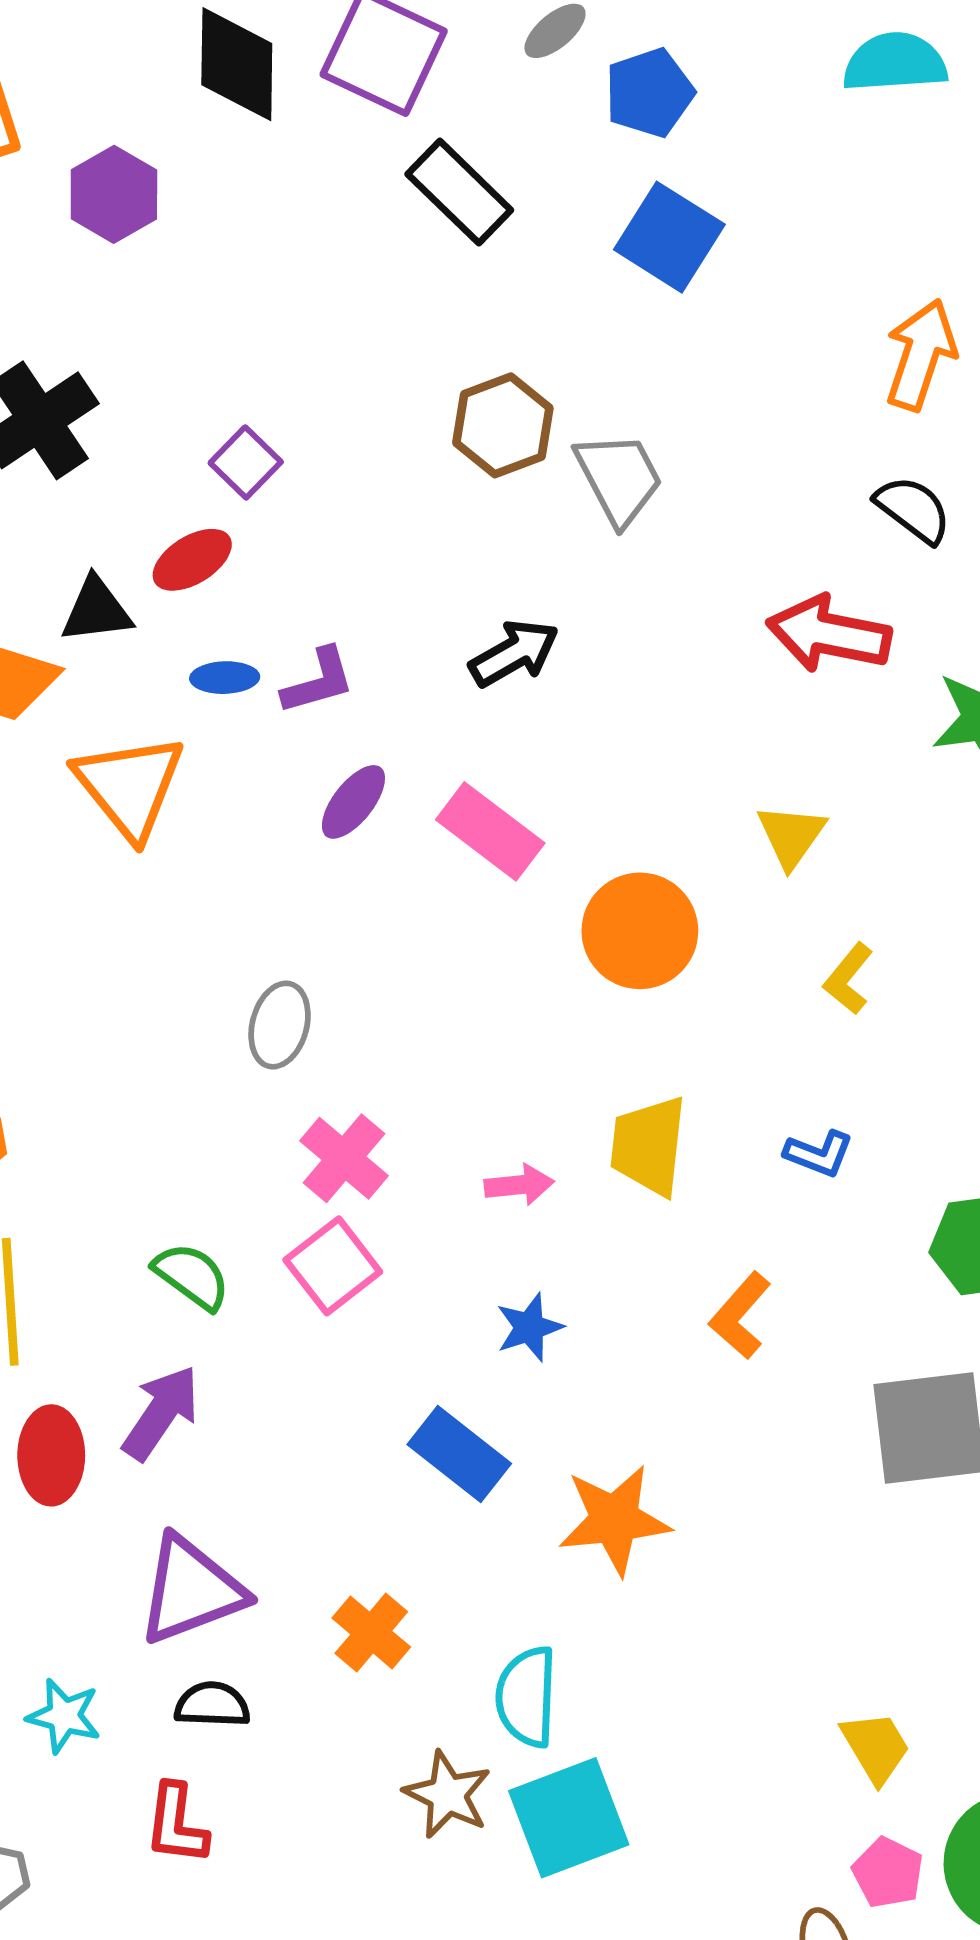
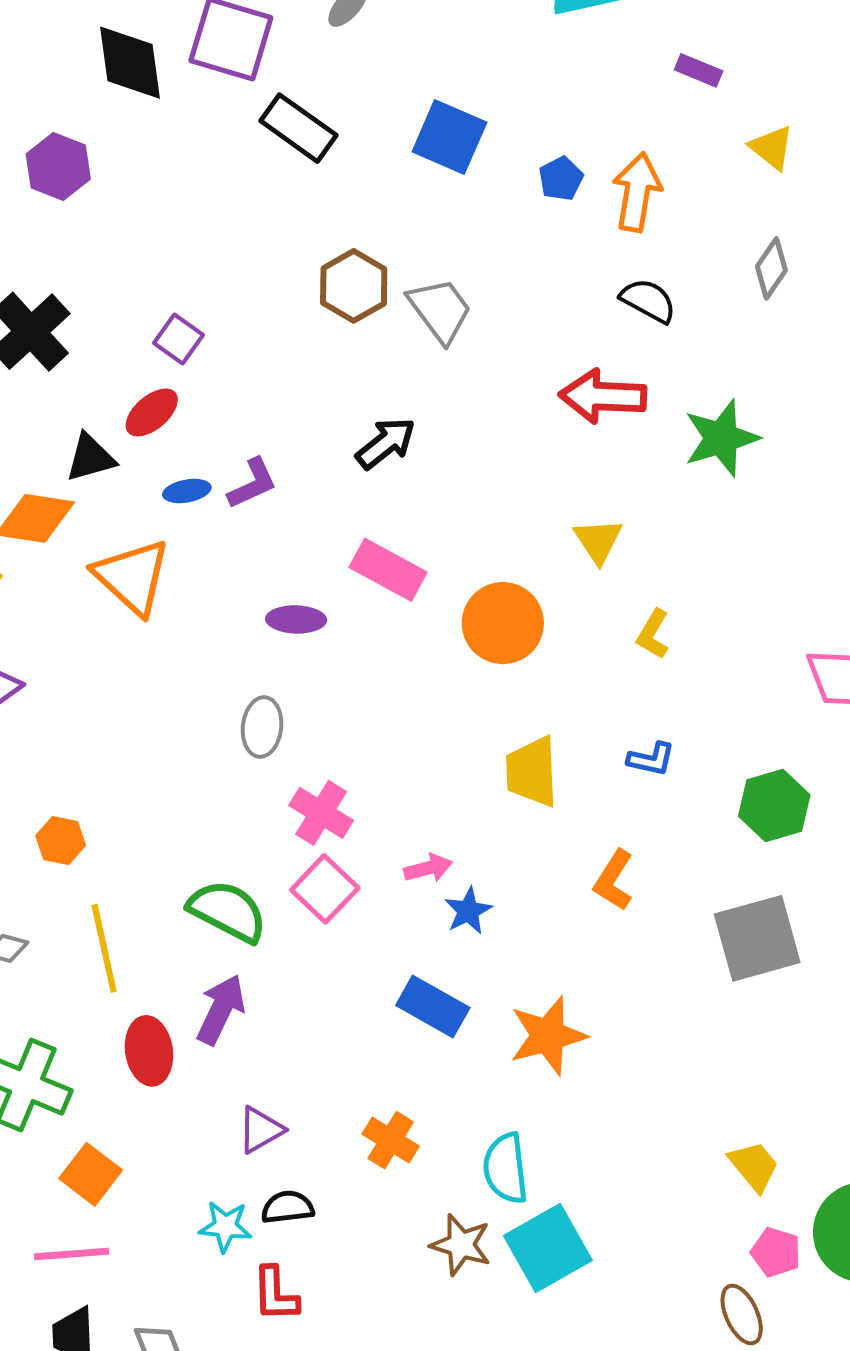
blue pentagon: (649, 93) -> (561, 179), moved, size x0.7
purple ellipse: (353, 802) -> (296, 619), moved, turned 62
pink arrow: (519, 1185) -> (428, 868), moved
green semicircle: (192, 1276) -> (228, 911), size x1.4
purple triangle: (191, 1590) -> (261, 1130), size x0.6
cyan star: (64, 1716) -> (225, 1226), moved

